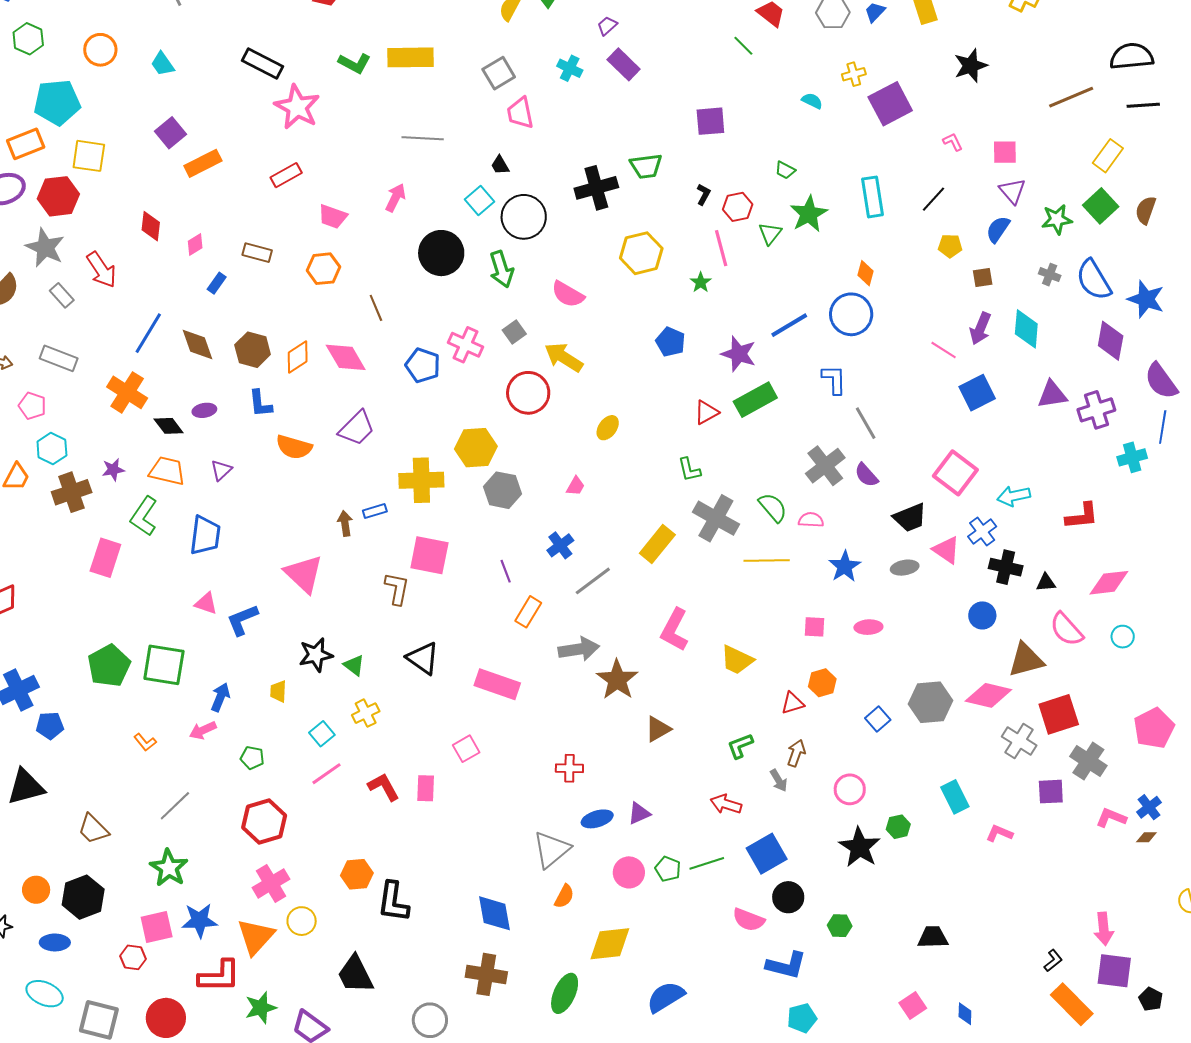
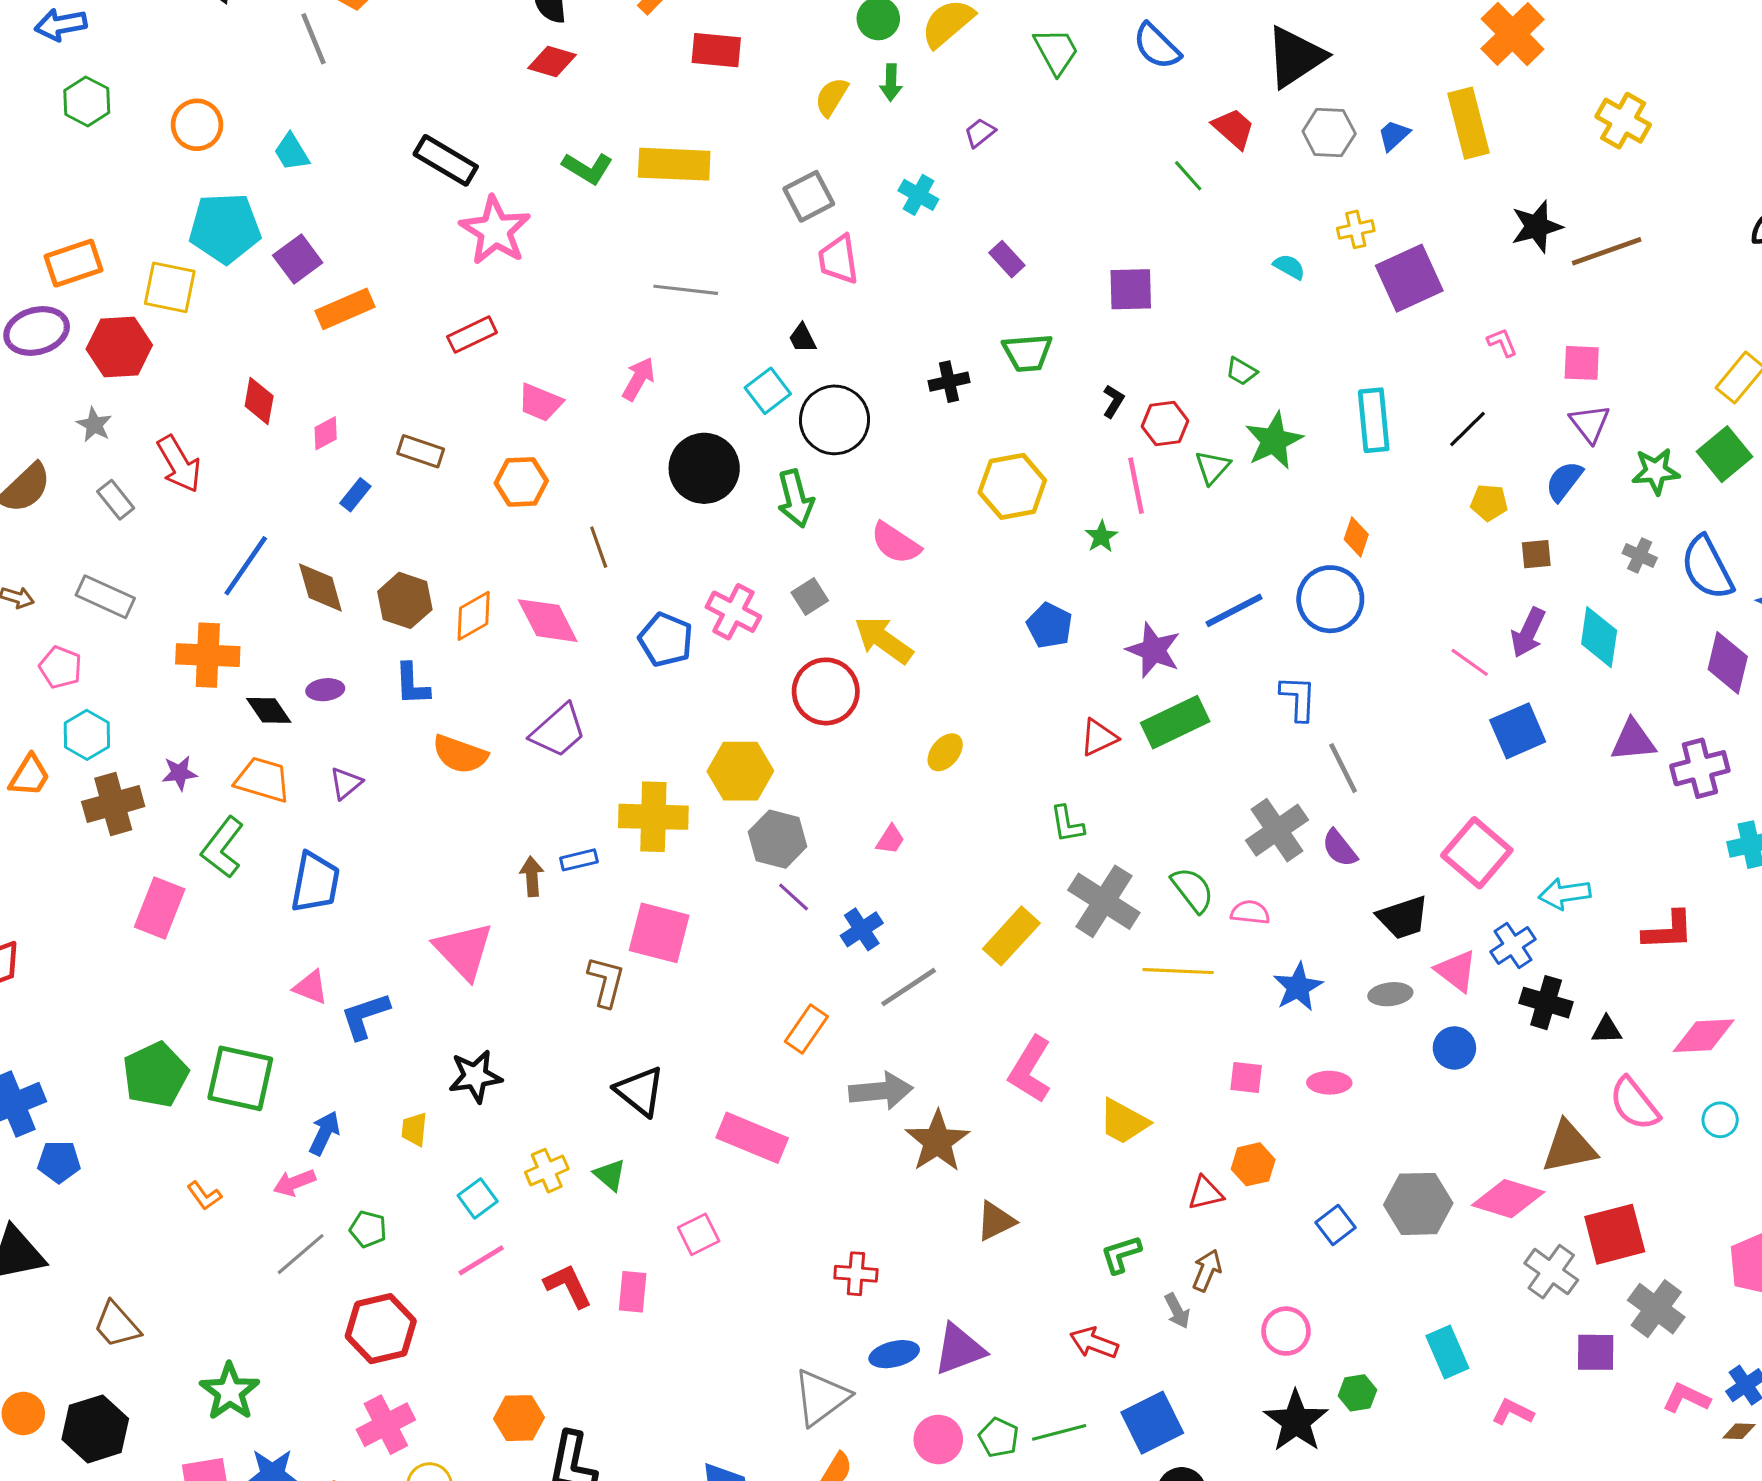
purple rectangle: (624, 64) -> (1007, 259), moved, size x0.7
brown line: (1071, 97) -> (1607, 251), moved
cyan pentagon: (57, 102) -> (225, 228), moved
black cross: (596, 188) -> (949, 382), size x0.6
gray star: (45, 248) -> (94, 425), size x0.6
orange cross: (127, 392) -> (208, 655), turned -33
purple line: (506, 571) -> (794, 897), moved, turned -30
blue circle: (982, 615) -> (1454, 1048), moved
green triangle: (354, 665) -> (610, 1175), moved
gray line: (175, 806) -> (301, 1254), moved
purple triangle: (639, 813) -> (959, 1349), size x1.5

